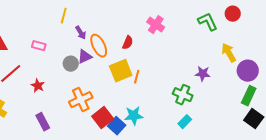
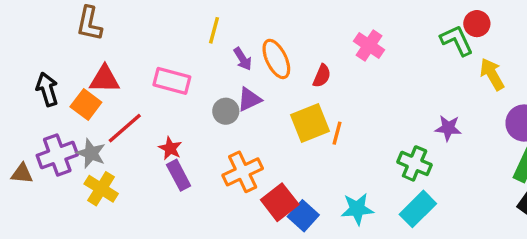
red circle: (233, 14) -> (477, 24), moved
pink rectangle: (39, 46) -> (172, 81), size x1.5
orange ellipse: (99, 46) -> (276, 59), moved
yellow arrow: (229, 53) -> (492, 74), moved
cyan star: (134, 116) -> (357, 209), moved
purple rectangle: (43, 122) -> (179, 175), moved
cyan rectangle: (185, 122) -> (418, 209), size x1.5

